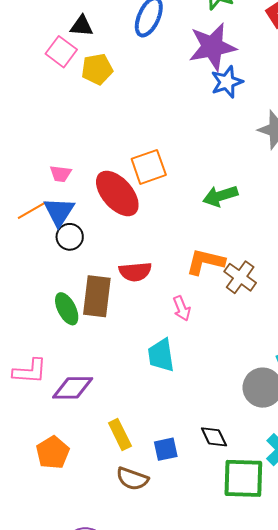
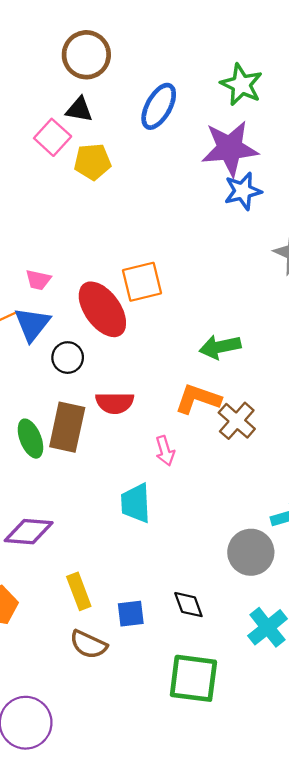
green arrow: (220, 196) -> (220, 347), moved
black circle: (70, 237) -> (68, 358), moved
green square: (243, 478) -> (193, 678), moved

